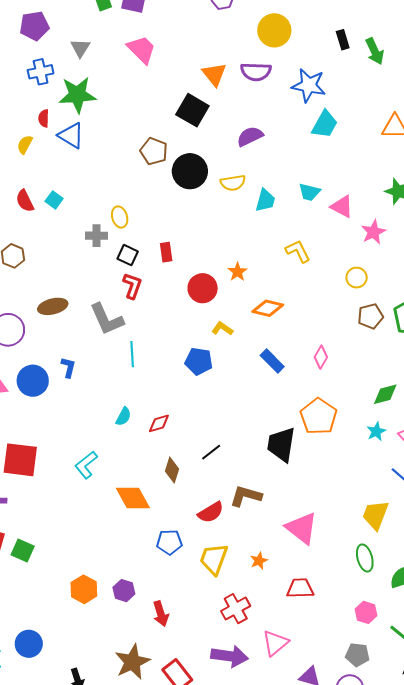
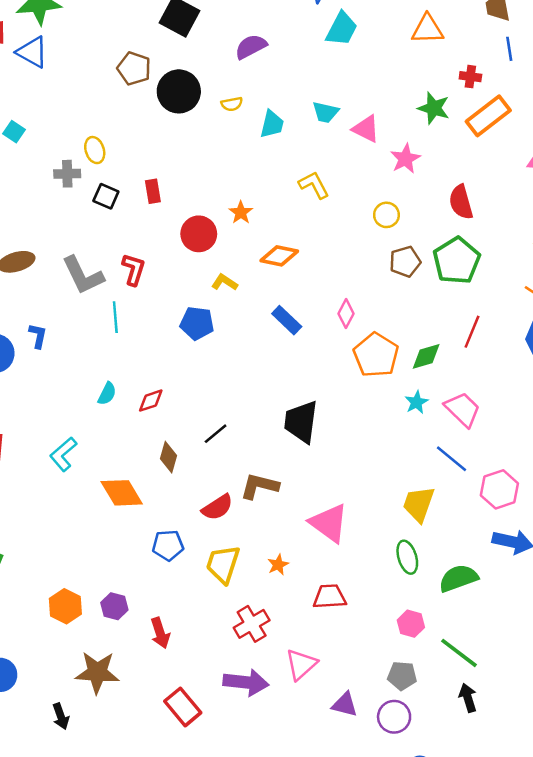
yellow semicircle: (233, 183) -> (232, 104), size x0.7
red L-shape: (132, 286) -> (134, 269), moved
orange pentagon: (319, 416) -> (376, 355), moved
brown star: (132, 662) -> (97, 672), moved, turned 30

